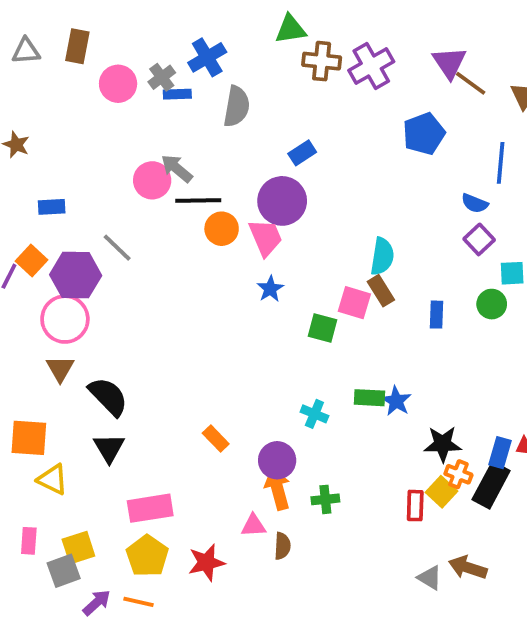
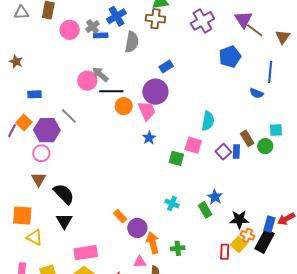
brown cross: (322, 61) -> (155, 19), moved
purple square: (479, 239) -> (223, 152), moved
brown rectangle: (381, 291) -> (247, 138), moved
pink circle: (65, 319) -> (41, 153), size x0.7
green rectangle: (369, 398) -> (205, 210), moved, turned 56
purple circle: (277, 460) -> (137, 228), moved

